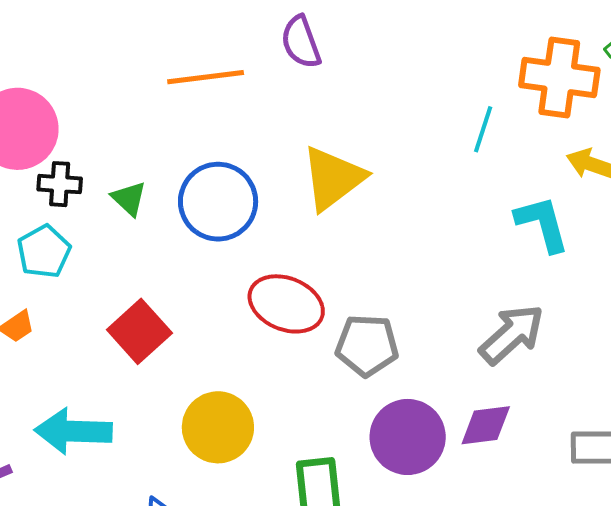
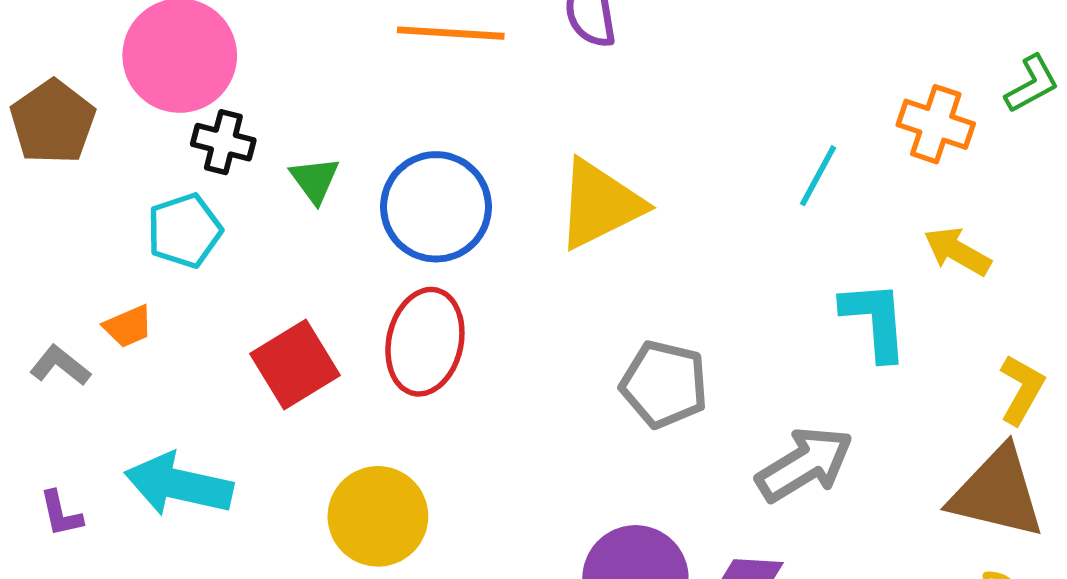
orange cross: (559, 77) -> (936, 124), size x0.7
red ellipse: (286, 304) -> (425, 342), moved, turned 70
gray pentagon: (367, 345) -> (664, 384), moved

